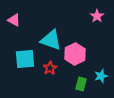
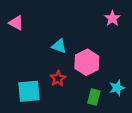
cyan triangle: (51, 40) -> (59, 46), size x0.6
cyan square: (25, 59) -> (29, 91), moved

